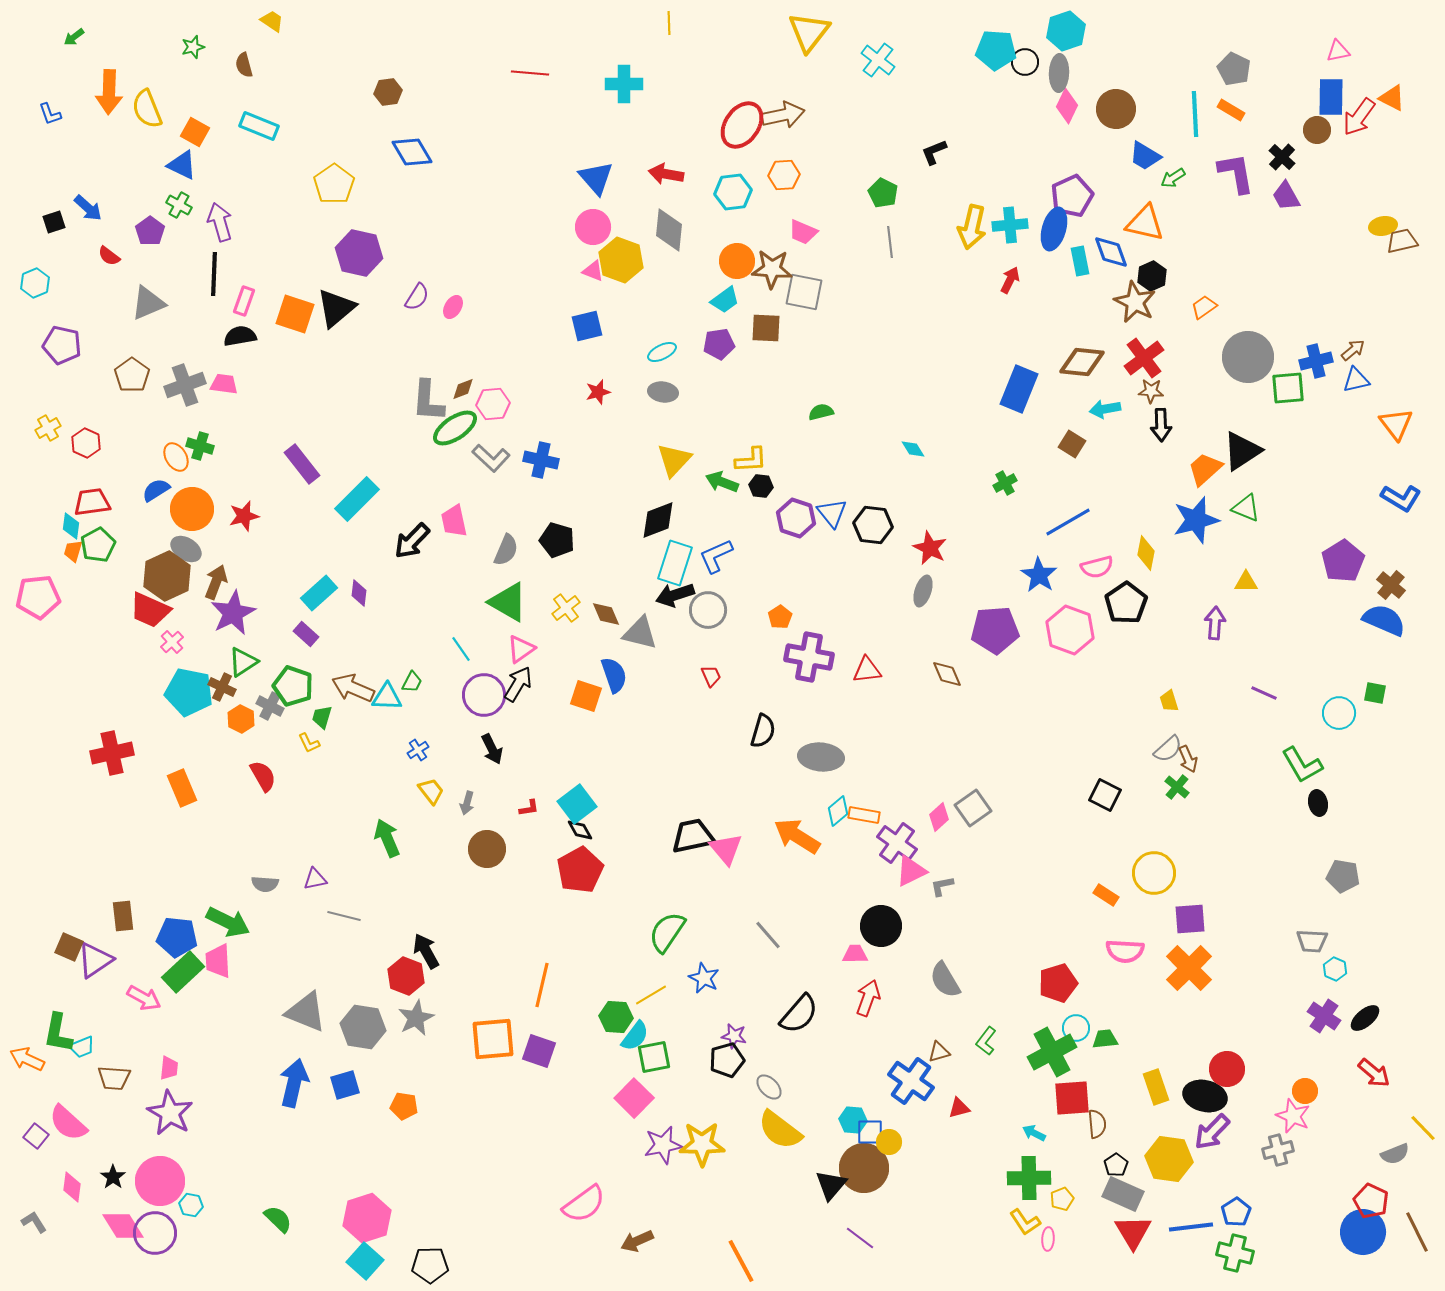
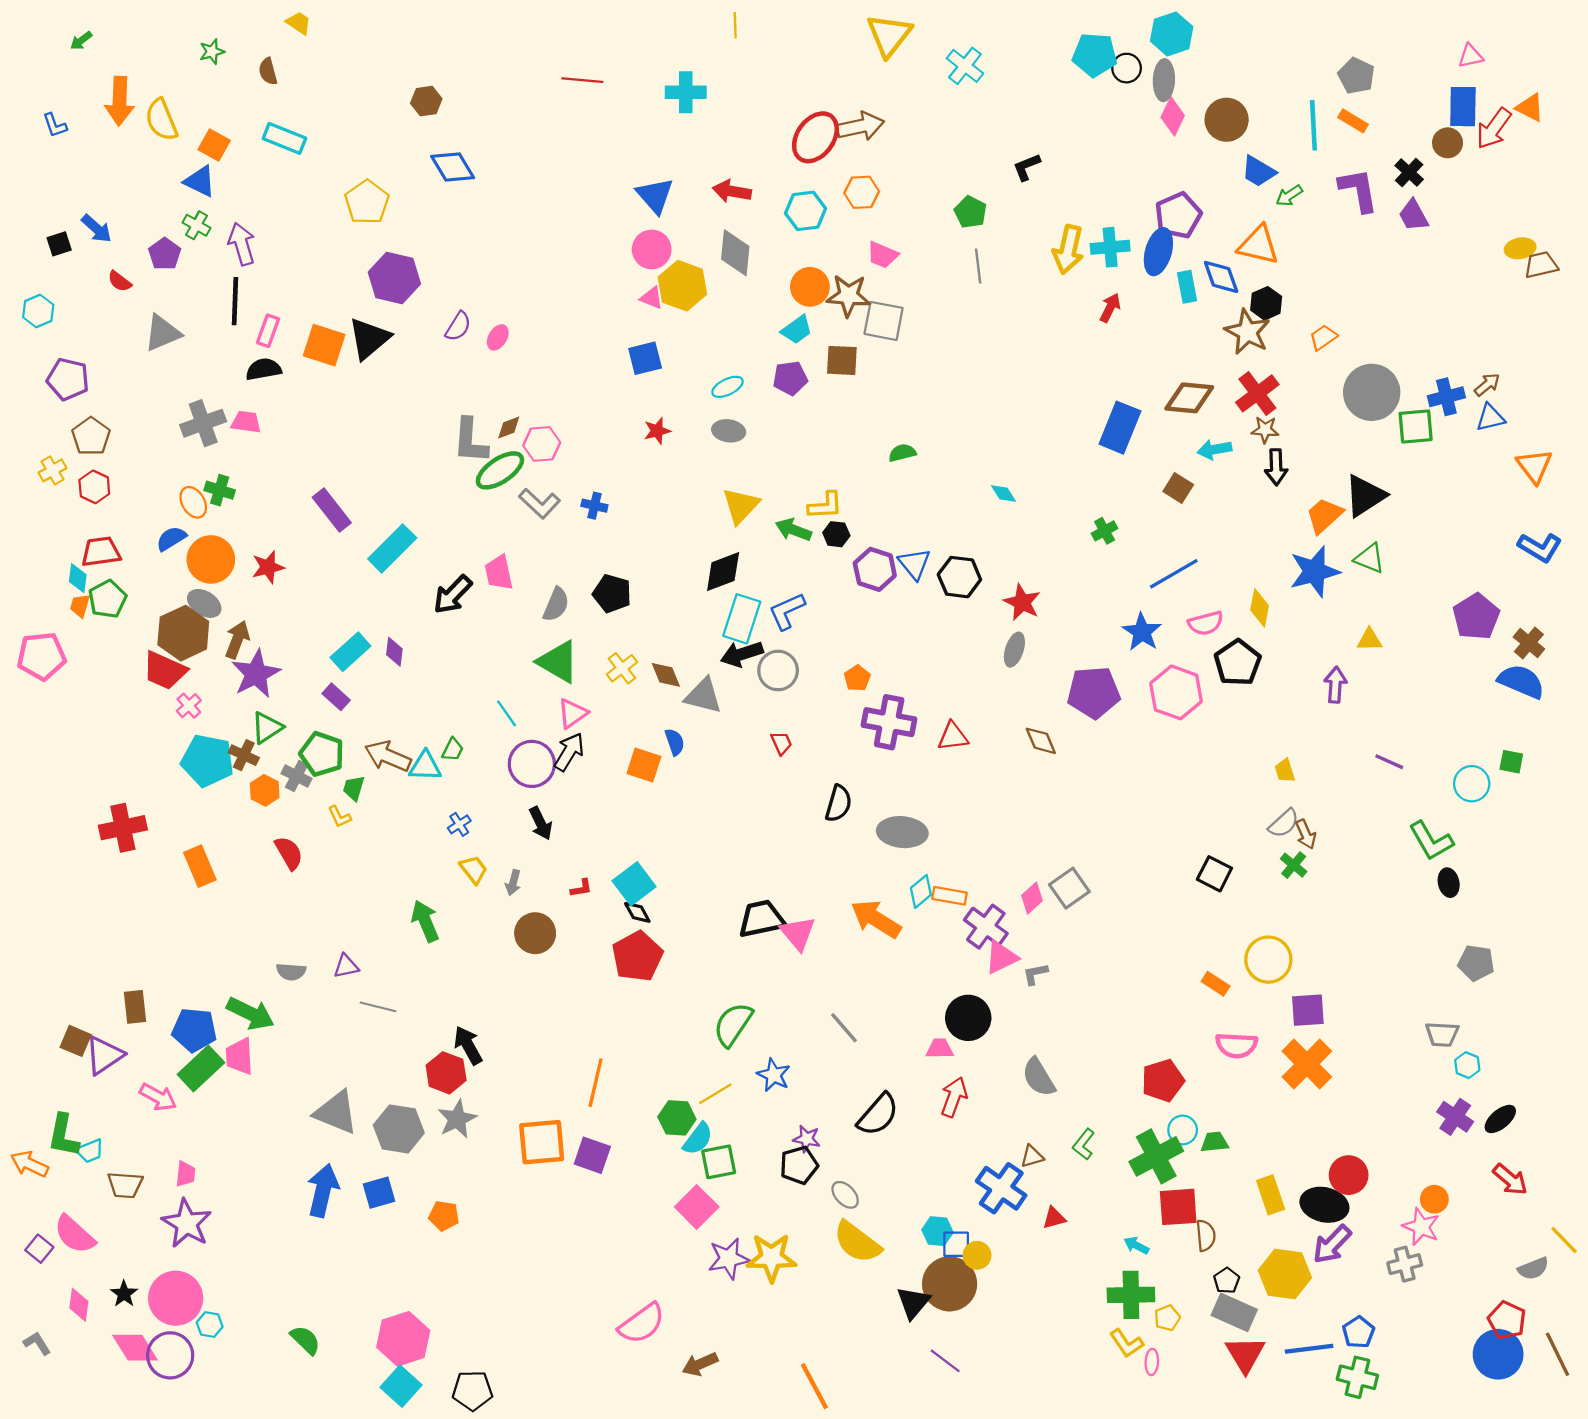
brown pentagon: (132, 375) -> (91, 436), moved
blue cross: (541, 460) -> (594, 506), size x0.7
blue semicircle: (614, 675) -> (675, 742), size x0.7

